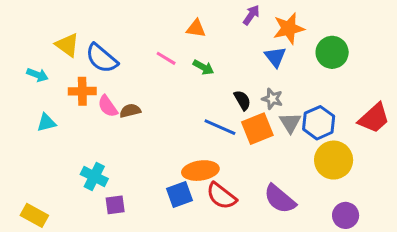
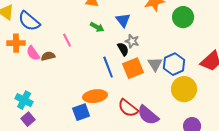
blue triangle: (275, 57) -> (123, 20), moved
pink line: (166, 58) -> (67, 40), moved, turned 32
gray star: (272, 99) -> (132, 41), moved
blue line: (220, 127) -> (108, 67), turned 45
red semicircle: (221, 196) -> (128, 108), moved
purple square: (115, 205) -> (28, 119), moved, turned -32

